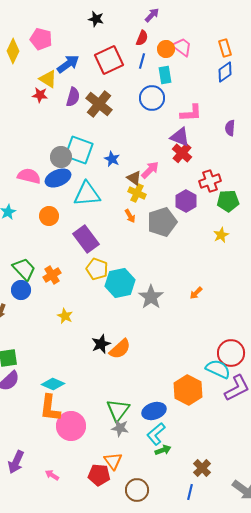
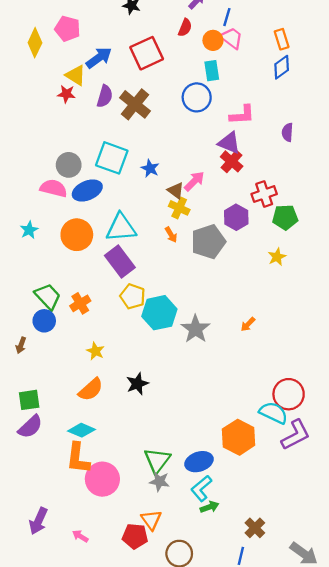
blue line: (142, 61) -> (227, 17), moved
gray circle: (61, 157) -> (69, 165), moved
cyan triangle: (87, 194) -> (121, 228), moved
orange circle: (49, 216) -> (77, 235), size x1.4
orange semicircle: (120, 349) -> (91, 389), moved

